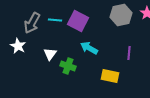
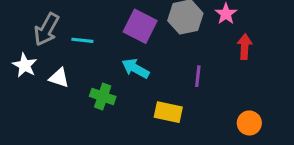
cyan line: (55, 20) -> (82, 40), moved
purple square: (78, 21) -> (140, 26), moved
white triangle: (50, 54) -> (59, 78), moved, turned -48

